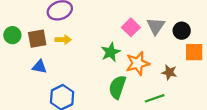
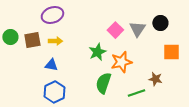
black circle: (182, 31) -> (160, 23), moved
blue triangle: (39, 67) -> (51, 65), moved
brown star: (169, 72) -> (155, 79), moved

